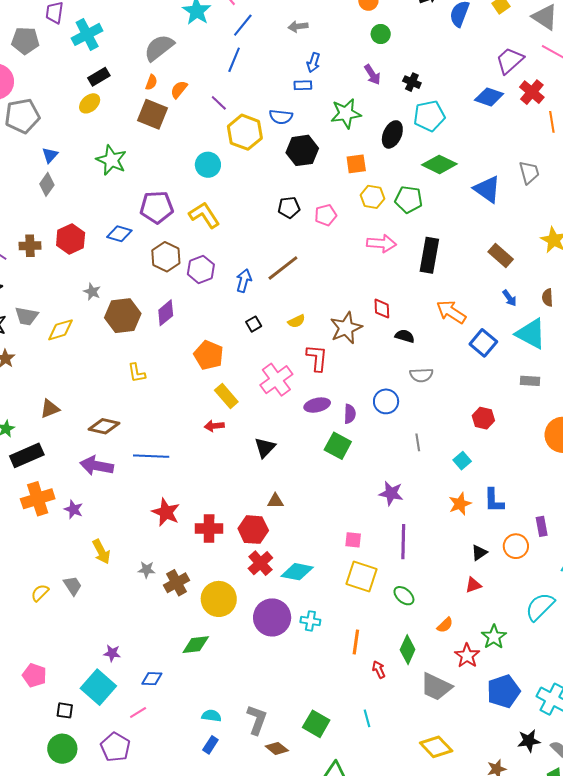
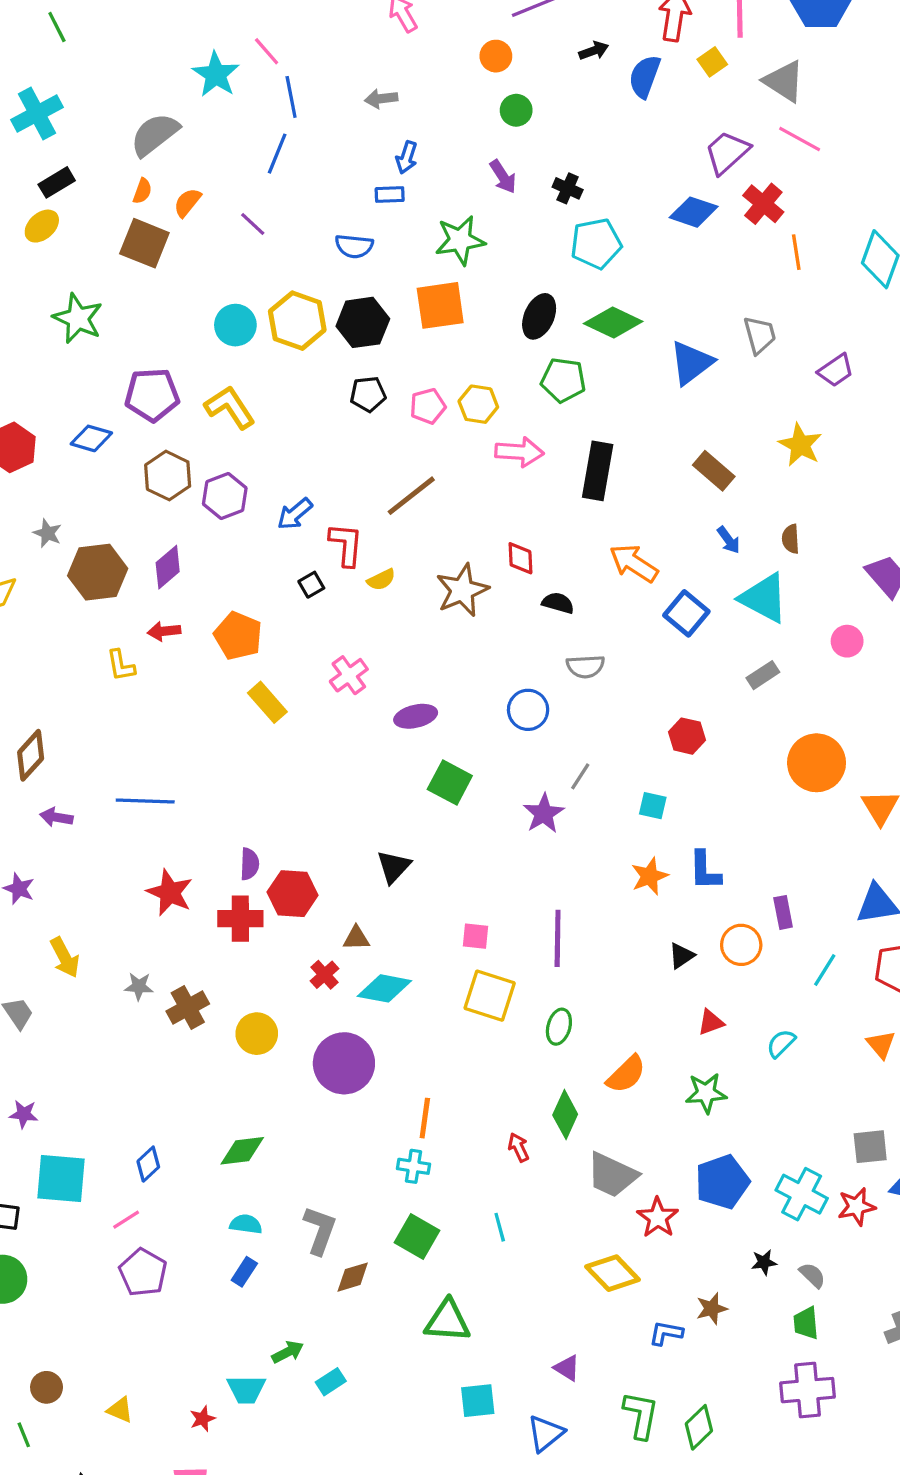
blue line: (243, 25) -> (291, 97), turned -50
yellow hexagon: (245, 132) -> (297, 321), moved
black ellipse: (392, 134) -> (539, 316), moved
black hexagon: (302, 150) -> (363, 322), moved
orange square: (356, 164) -> (440, 305), moved, size x1.5
blue triangle: (487, 189) -> (691, 363), turned 48
yellow hexagon: (372, 197) -> (478, 404), moved
brown line: (283, 268) -> (411, 496), moved
blue arrow: (244, 281) -> (295, 514), turned -145
red L-shape: (317, 358) -> (346, 545), moved
pink cross: (276, 380) -> (349, 675), size x0.7
gray rectangle: (530, 381) -> (763, 675), turned -36
purple semicircle: (350, 414) -> (249, 864), moved
brown diamond: (104, 426) -> (31, 755), moved, turned -60
red arrow: (214, 426) -> (164, 631), moved
gray line: (418, 442) -> (580, 776), turned 42
black triangle: (265, 448) -> (394, 867), moved
cyan square: (462, 461) -> (653, 806), turned -36
purple arrow: (97, 466) -> (56, 817), size x0.6
purple star: (391, 493) -> (544, 813), moved, turned 30
brown triangle: (275, 501) -> (356, 938), moved
red hexagon: (253, 530) -> (293, 894), moved
red cross: (260, 563) -> (325, 975), size x0.7
red triangle: (473, 585) -> (711, 1022), moved
green ellipse: (404, 596) -> (559, 1027), turned 65
yellow circle: (219, 599) -> (257, 1034), size x0.7
cyan semicircle: (540, 607) -> (781, 1043), size x0.6
cyan cross: (310, 621) -> (414, 1166), moved
orange semicircle: (445, 625) -> (626, 1074), size x1.5
green star: (494, 637) -> (706, 1093), turned 30
orange line: (356, 642) -> (425, 1118), moved
green diamond: (196, 645) -> (242, 1151), moved
purple star: (112, 653) -> (24, 1114), moved
red star: (467, 656) -> (658, 1218), moved
blue diamond: (152, 679) -> (148, 1164), turned -45
cyan square: (98, 687) -> (61, 1179), turned -36
black star: (529, 741) -> (764, 1262), size x0.7
purple pentagon: (115, 747) -> (143, 1272), moved
brown diamond: (277, 748) -> (353, 1277), turned -55

